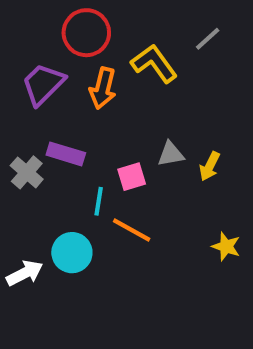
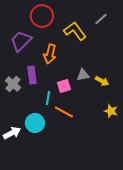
orange arrow: (103, 88) -> (50, 54), moved
purple rectangle: (66, 154) -> (32, 75), turned 66
yellow arrow: (210, 166) -> (102, 81), turned -88
yellow star: (226, 246) -> (111, 111), moved

